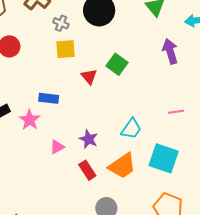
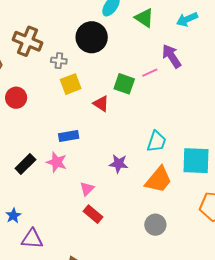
pink line: (176, 112) -> (150, 73), moved
pink triangle: (57, 147) -> (87, 189), moved
red rectangle: (87, 170) -> (93, 214), moved

